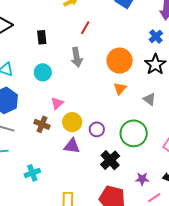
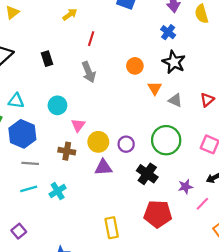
orange circle: (120, 61) -> (135, 66), size x0.6
cyan circle: (43, 72) -> (57, 105), moved
orange triangle: (120, 89) -> (155, 88), moved
cyan cross: (32, 173) -> (58, 191), moved

